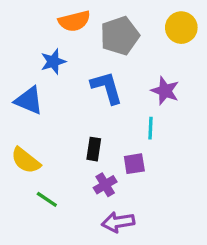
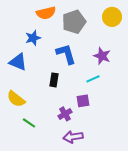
cyan line: (151, 128) -> (93, 79), turned 64
black rectangle: (94, 149) -> (54, 80), moved

